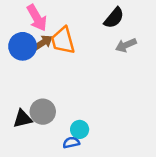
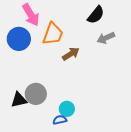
orange trapezoid: (63, 40) -> (53, 34), turned -145
brown arrow: (43, 43) -> (71, 54), moved

